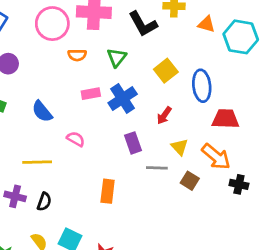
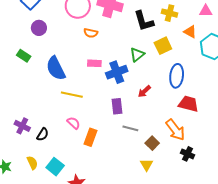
green triangle: (117, 57) -> (137, 55), moved
yellow square: (166, 71) -> (163, 46), moved
blue semicircle: (42, 111) -> (56, 68), size x1.4
pink semicircle: (76, 139) -> (74, 123), moved
yellow triangle: (180, 147) -> (147, 165), moved
yellow line: (37, 162) -> (72, 95), moved

